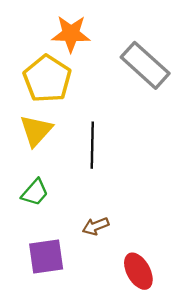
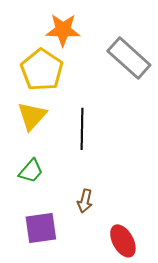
brown arrow: (96, 226) -> (85, 201), turned -55

